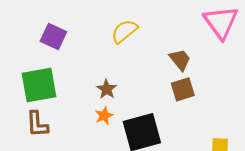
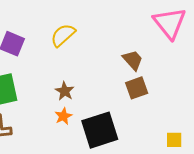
yellow semicircle: (124, 31) -> (63, 35), moved

